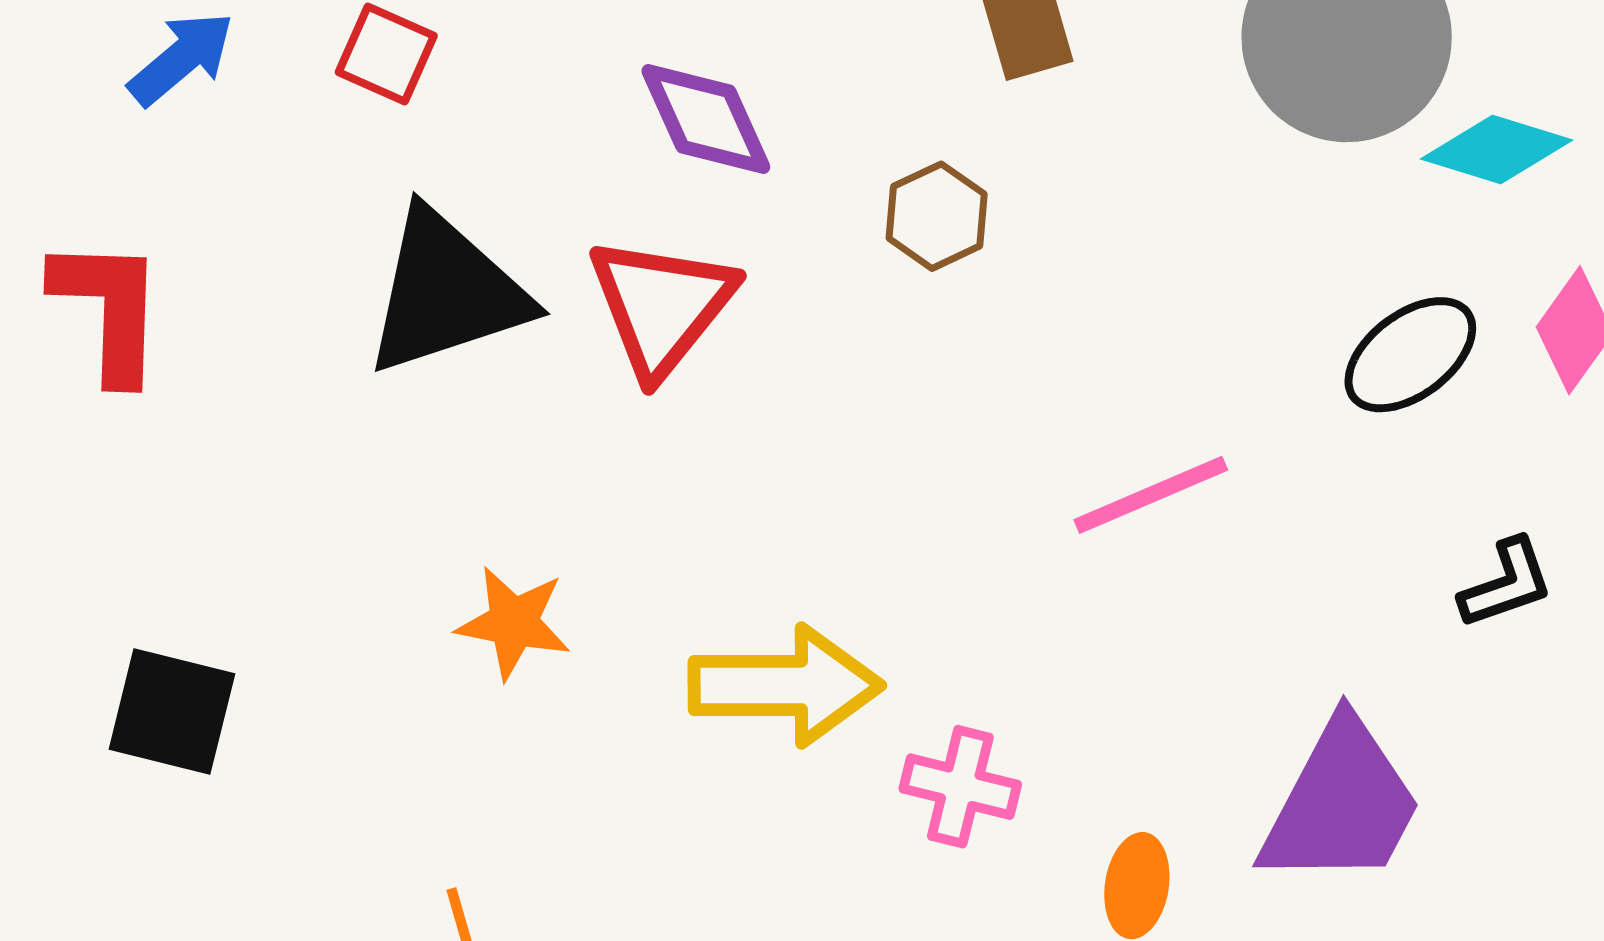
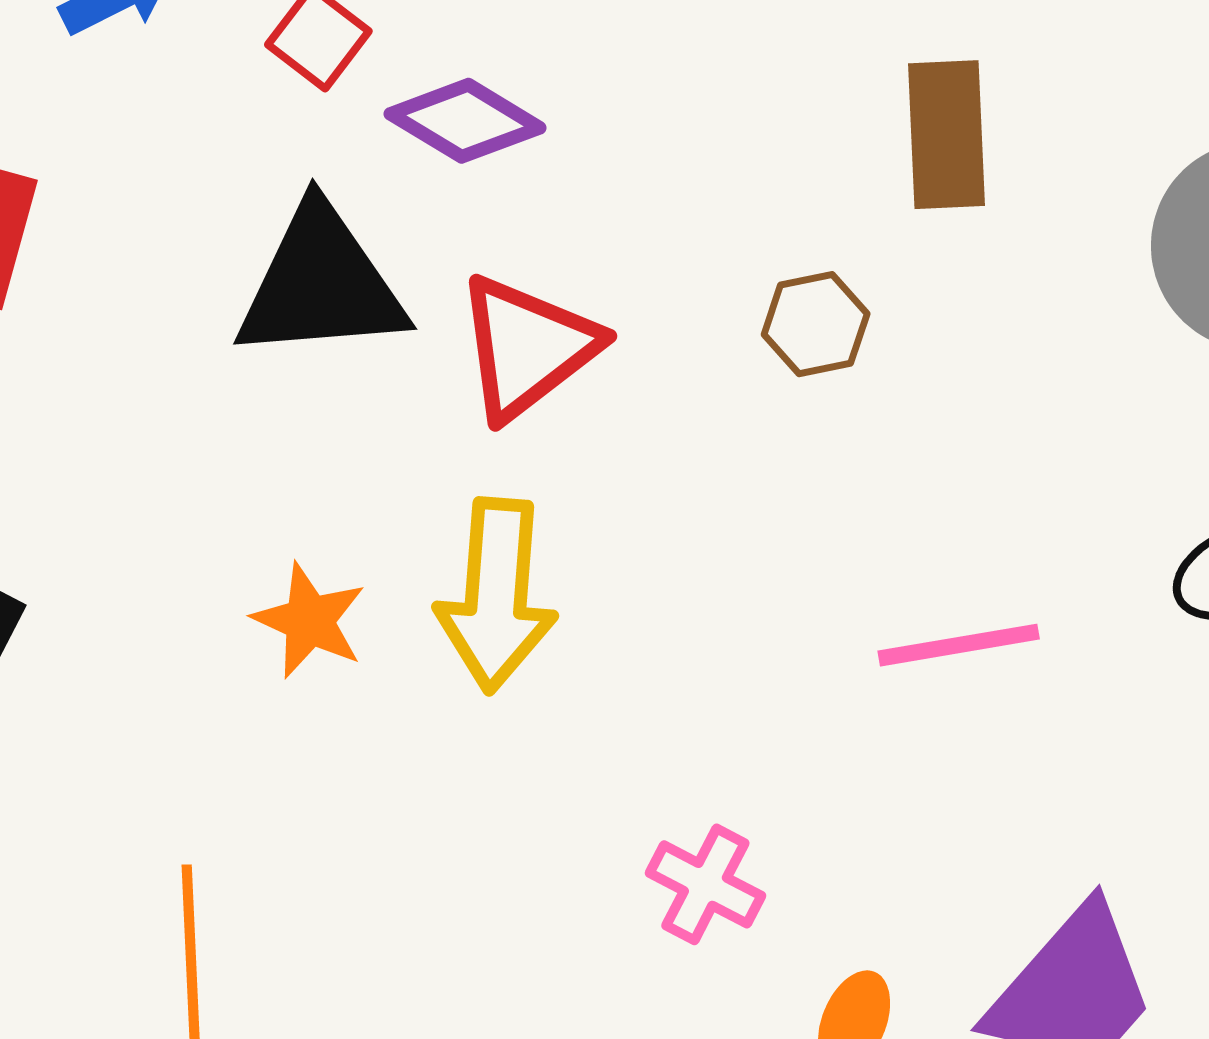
purple diamond: (706, 119) -> (465, 121), moved, turned -48
yellow arrow: (785, 685) -> (496, 595), moved, turned 81

